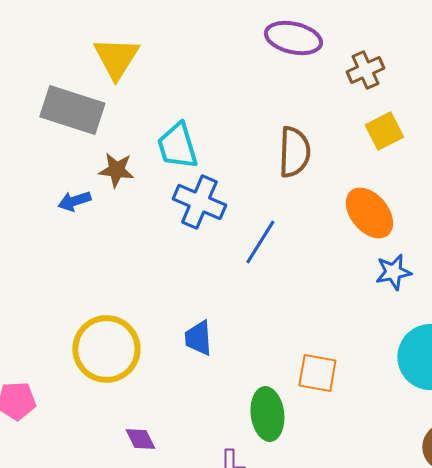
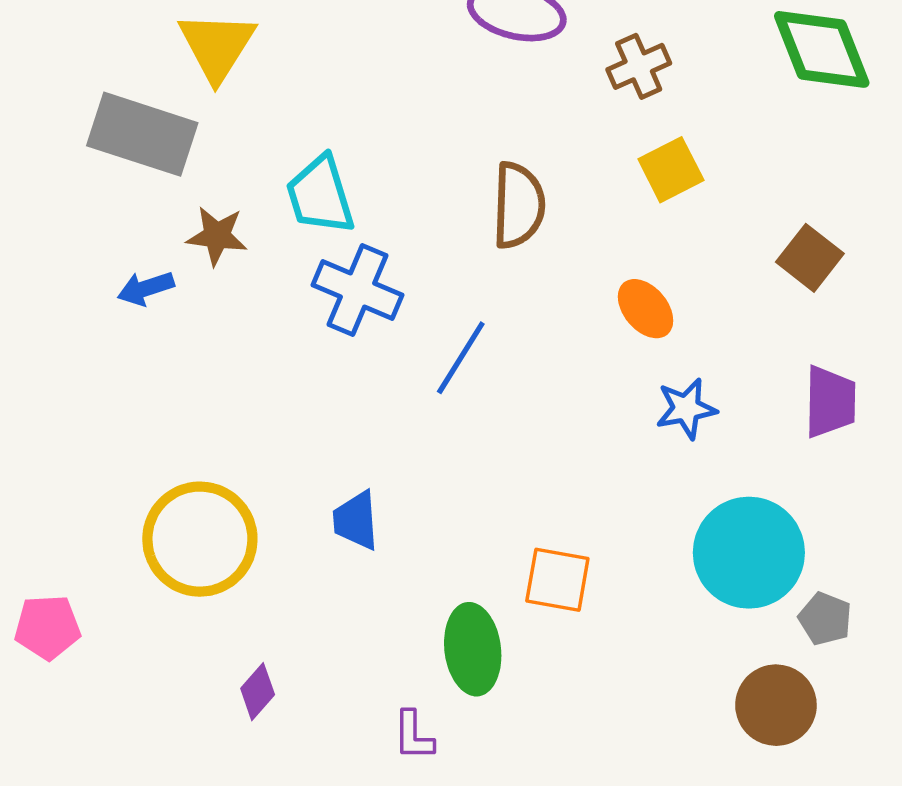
orange ellipse: (369, 213) -> (646, 309), size x0.7
purple diamond: (140, 439) -> (258, 692), turned 68

